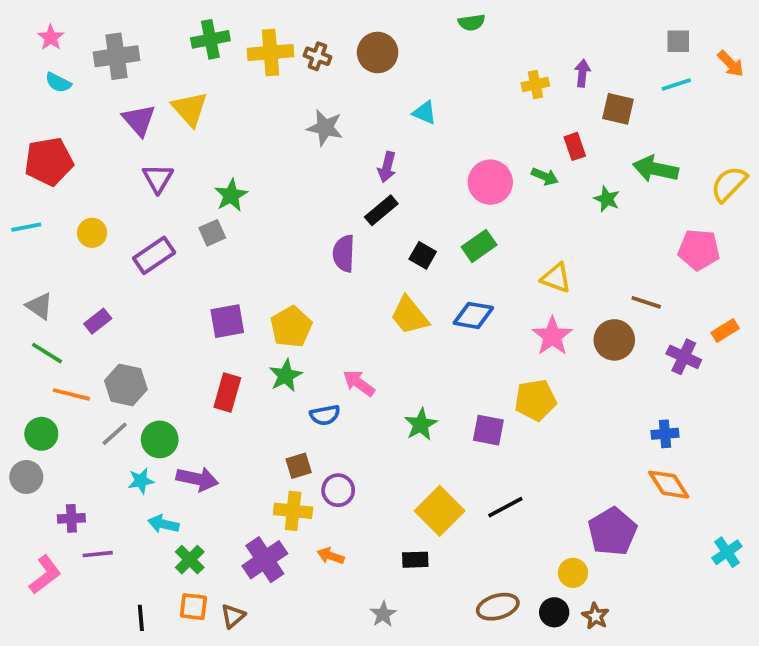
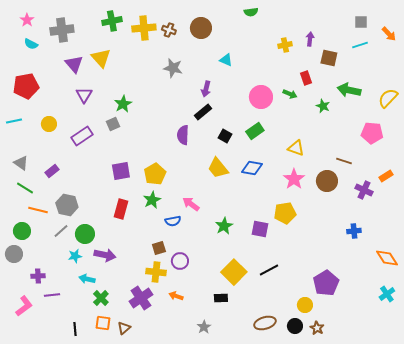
orange diamond: (669, 485) -> (387, 258), moved

